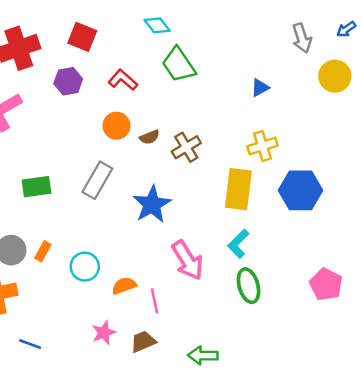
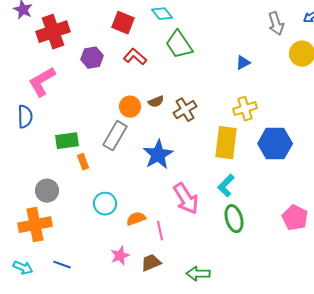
red square: (82, 37) -> (123, 23), moved
orange circle: (116, 126) -> (130, 107), moved
orange rectangle: (43, 251) -> (83, 162), moved, turned -49

